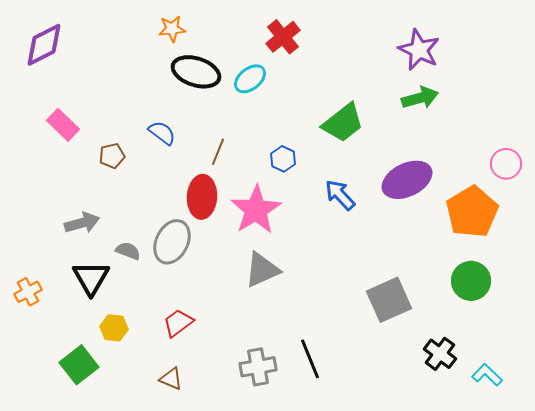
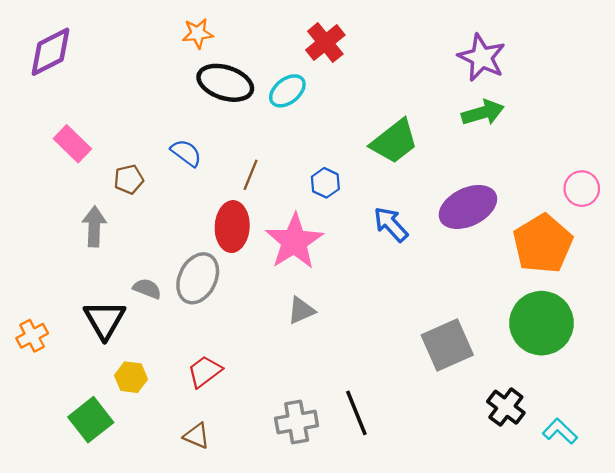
gray arrow: (82, 223) -> (94, 227), moved, turned -72
gray triangle: (262, 270) -> (301, 310), size x0.7
green circle: (471, 281) -> (542, 323), size x1.4

